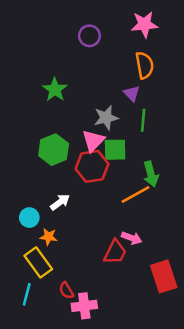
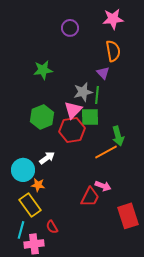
green star: (55, 90) -> (43, 70), turned 30
green line: (143, 120) -> (97, 95), moved
cyan circle: (29, 218) -> (23, 170), size x1.5
pink cross: (84, 306) -> (34, 244), moved

